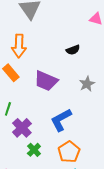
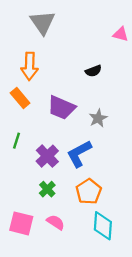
gray star: (87, 84) -> (98, 118), moved
purple cross: (22, 128) -> (47, 156), moved

